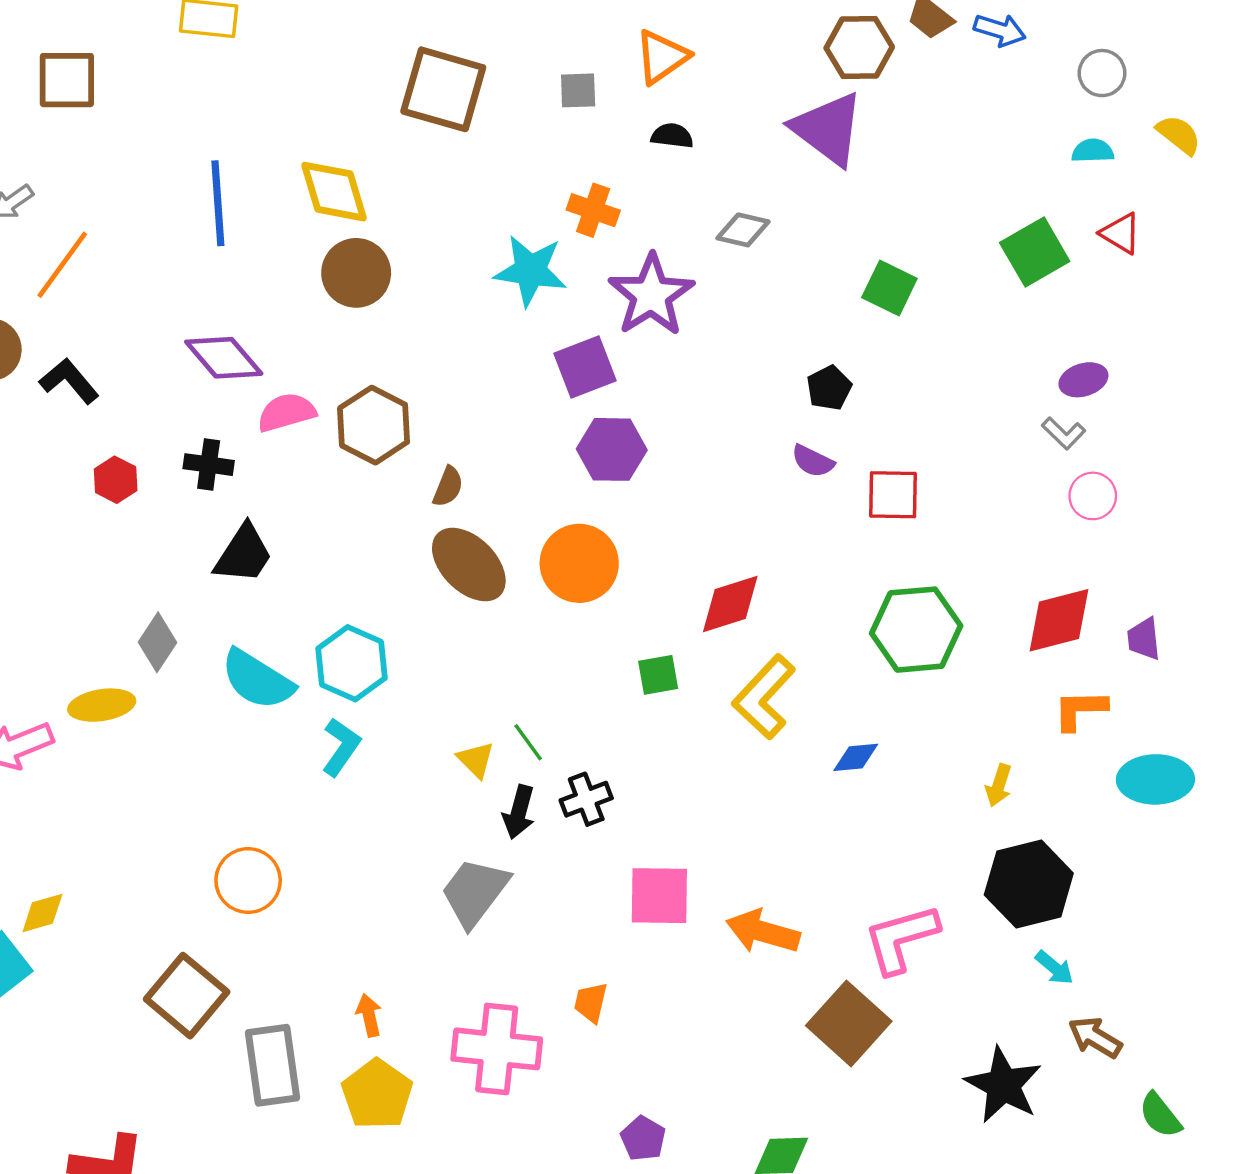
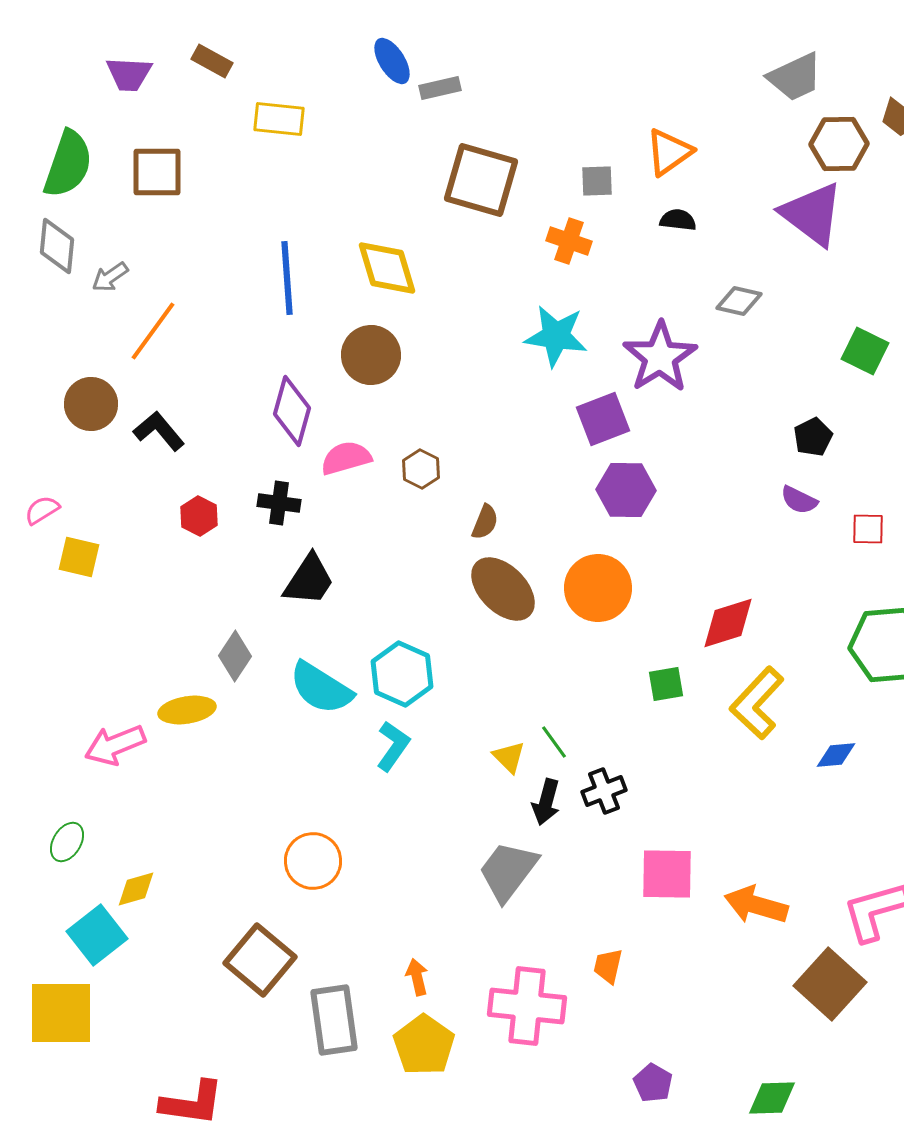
orange cross: (593, 210) -> (569, 241), moved
brown circle: (356, 273) -> (371, 355), moved
purple diamond: (224, 358) -> (292, 411), turned 56
brown hexagon: (374, 425) -> (421, 469), size x0.6
red square: (893, 495) -> (868, 529), size x0.7

